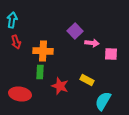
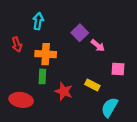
cyan arrow: (12, 20) -> (38, 21), moved
pink arrow: (92, 43) -> (98, 46), turned 32
pink square: (111, 54) -> (118, 69), moved

